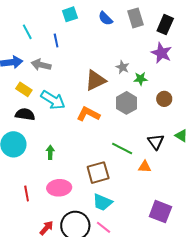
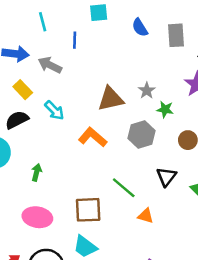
cyan arrow: (53, 100) -> (54, 110), size x0.7
black semicircle: (25, 114) -> (17, 120), turned -48
black triangle: (156, 142) -> (166, 177), moved

